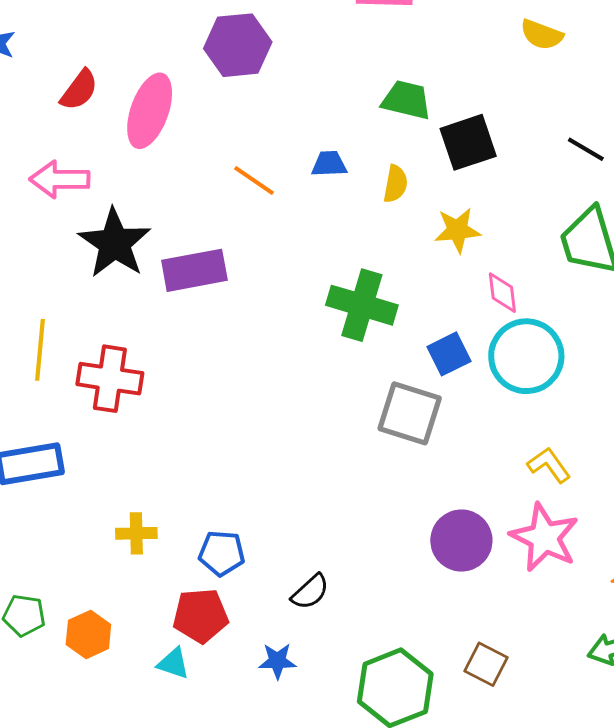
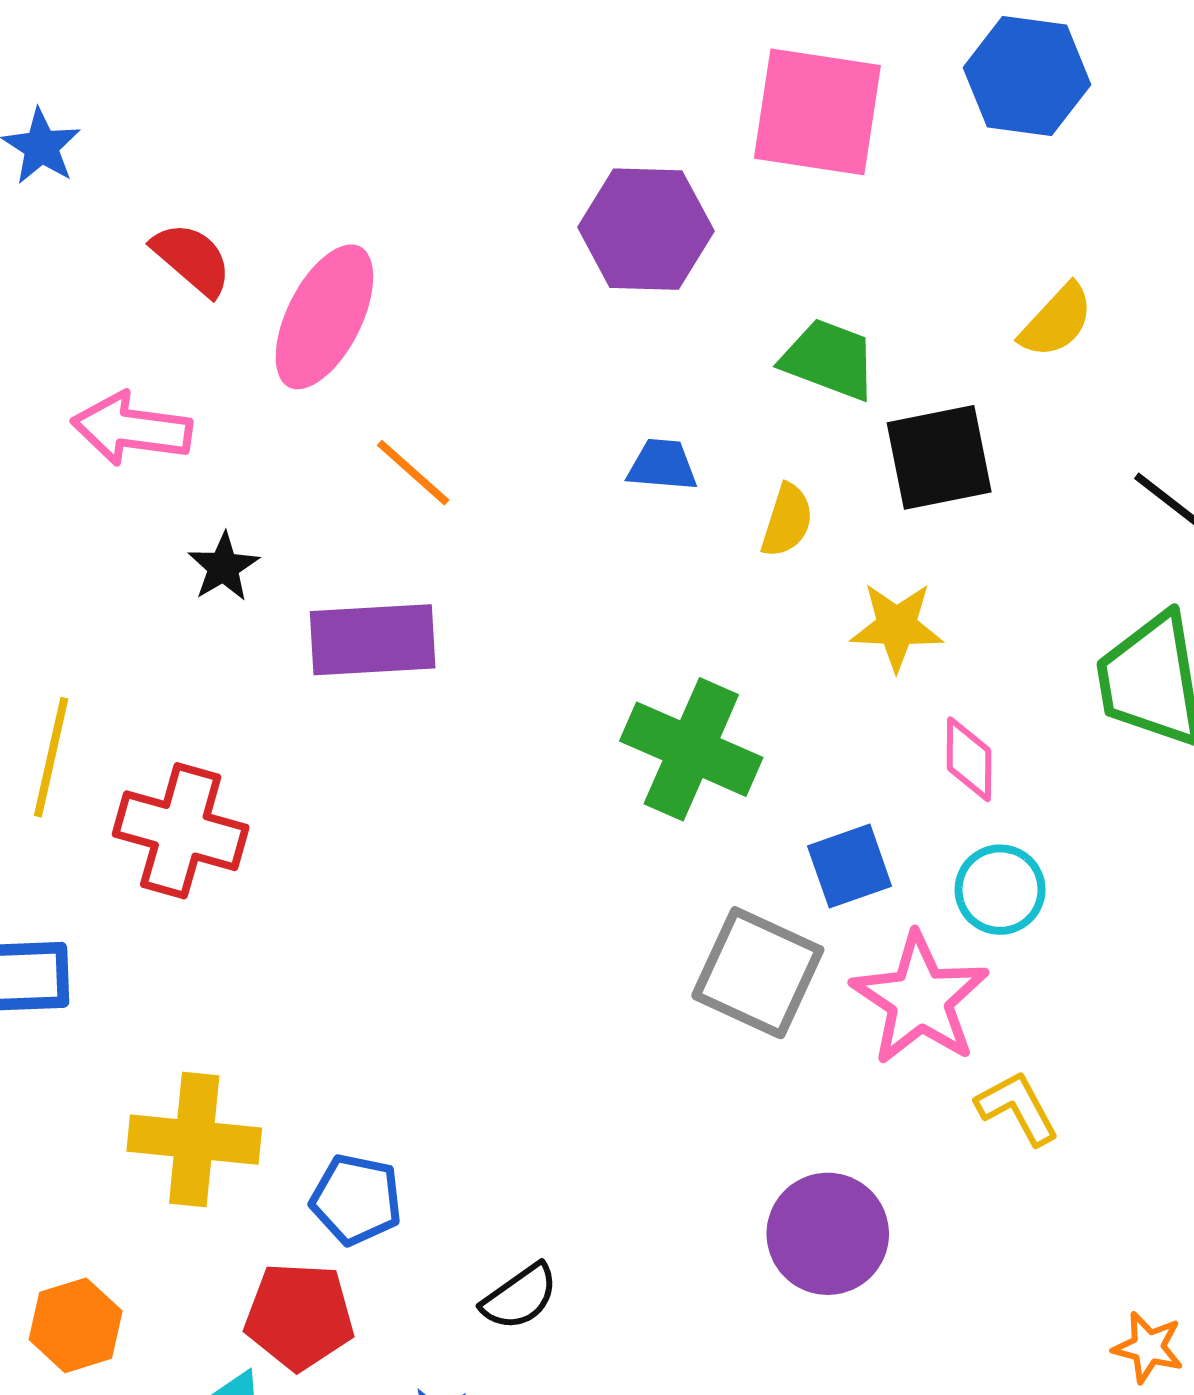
yellow semicircle: (542, 35) -> (1057, 321), moved, turned -75
purple hexagon: (238, 45) -> (646, 229), moved
red semicircle: (79, 90) -> (192, 259), turned -93
orange line: (254, 181) -> (413, 473), moved
black star: (115, 243) -> (223, 567), size x0.5
cyan circle: (526, 356) -> (1000, 890), size x0.6
yellow cross: (136, 533) -> (194, 1140), size x1.6
pink star: (544, 537) -> (920, 999), moved

